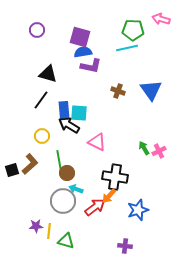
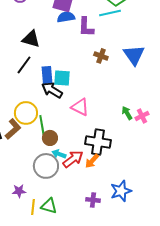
purple L-shape: (91, 66) -> (86, 27), moved, turned 80
yellow circle: (42, 136) -> (26, 113), moved, size x1.5
red arrow: (95, 207) -> (73, 159), moved
blue star: (138, 210) -> (121, 191), moved
yellow line: (49, 231) -> (33, 207), moved
purple cross: (125, 246) -> (93, 200), moved

